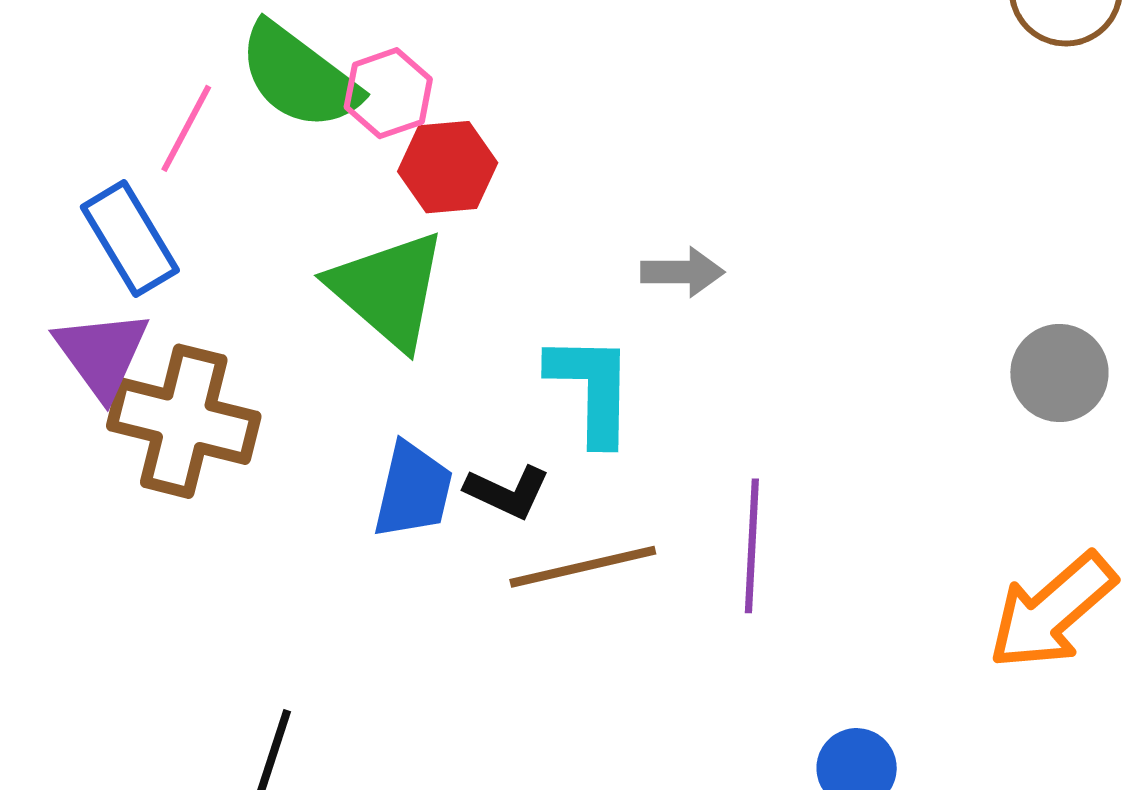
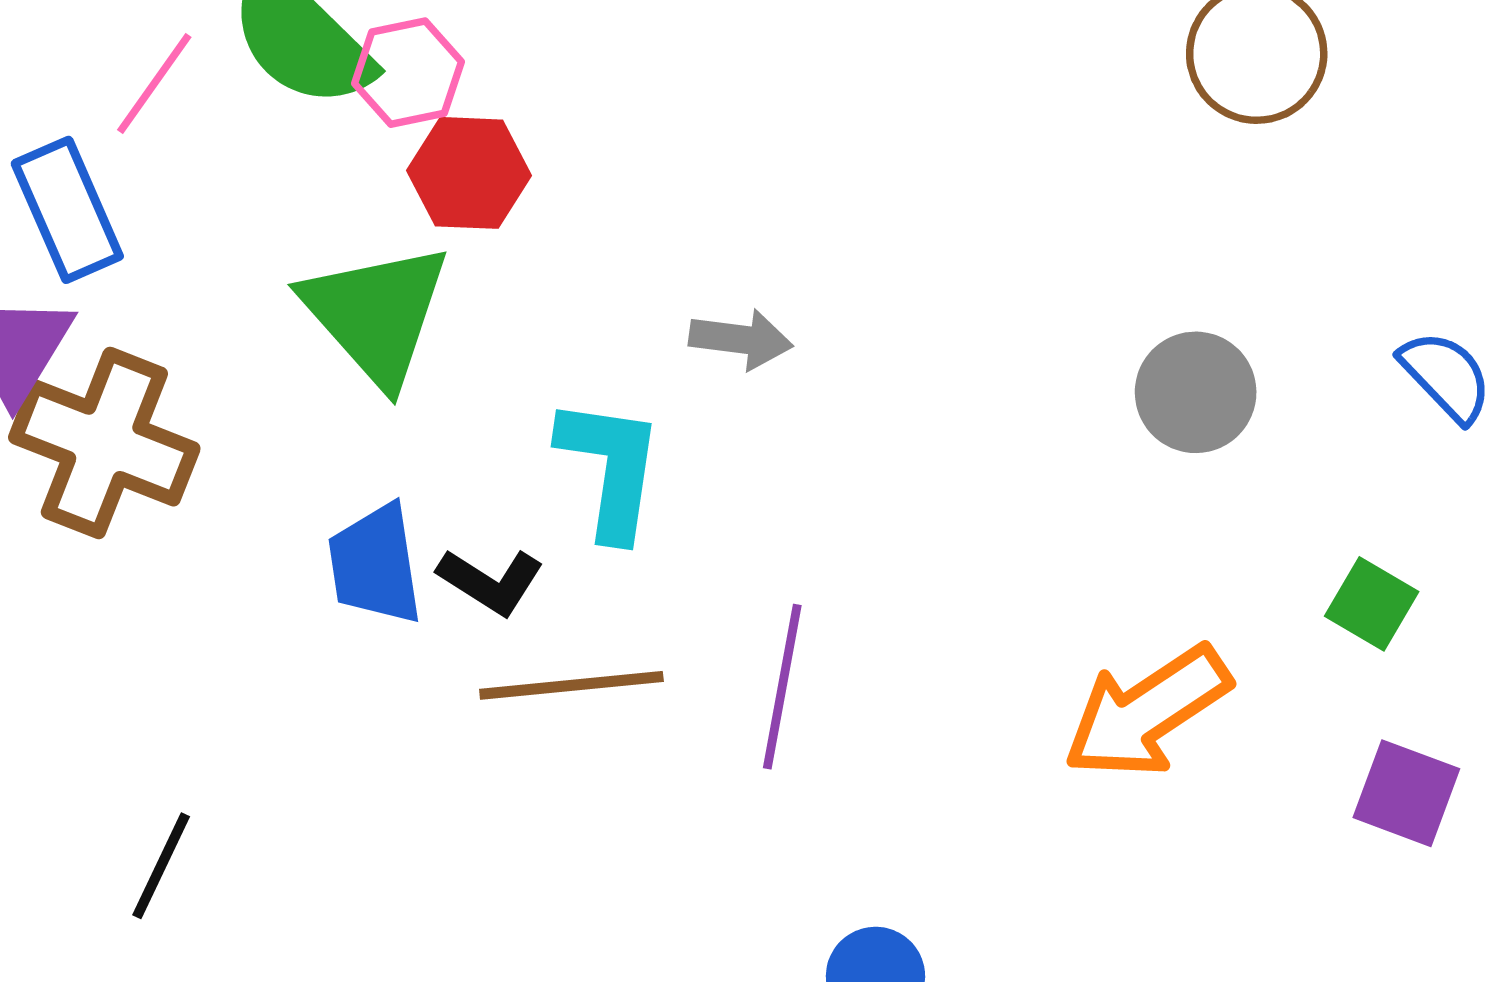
gray circle: (1059, 373) -> (1196, 392), moved
blue trapezoid: (413, 490) -> (375, 564), turned 151
orange arrow: (1052, 611) -> (1147, 712), moved

